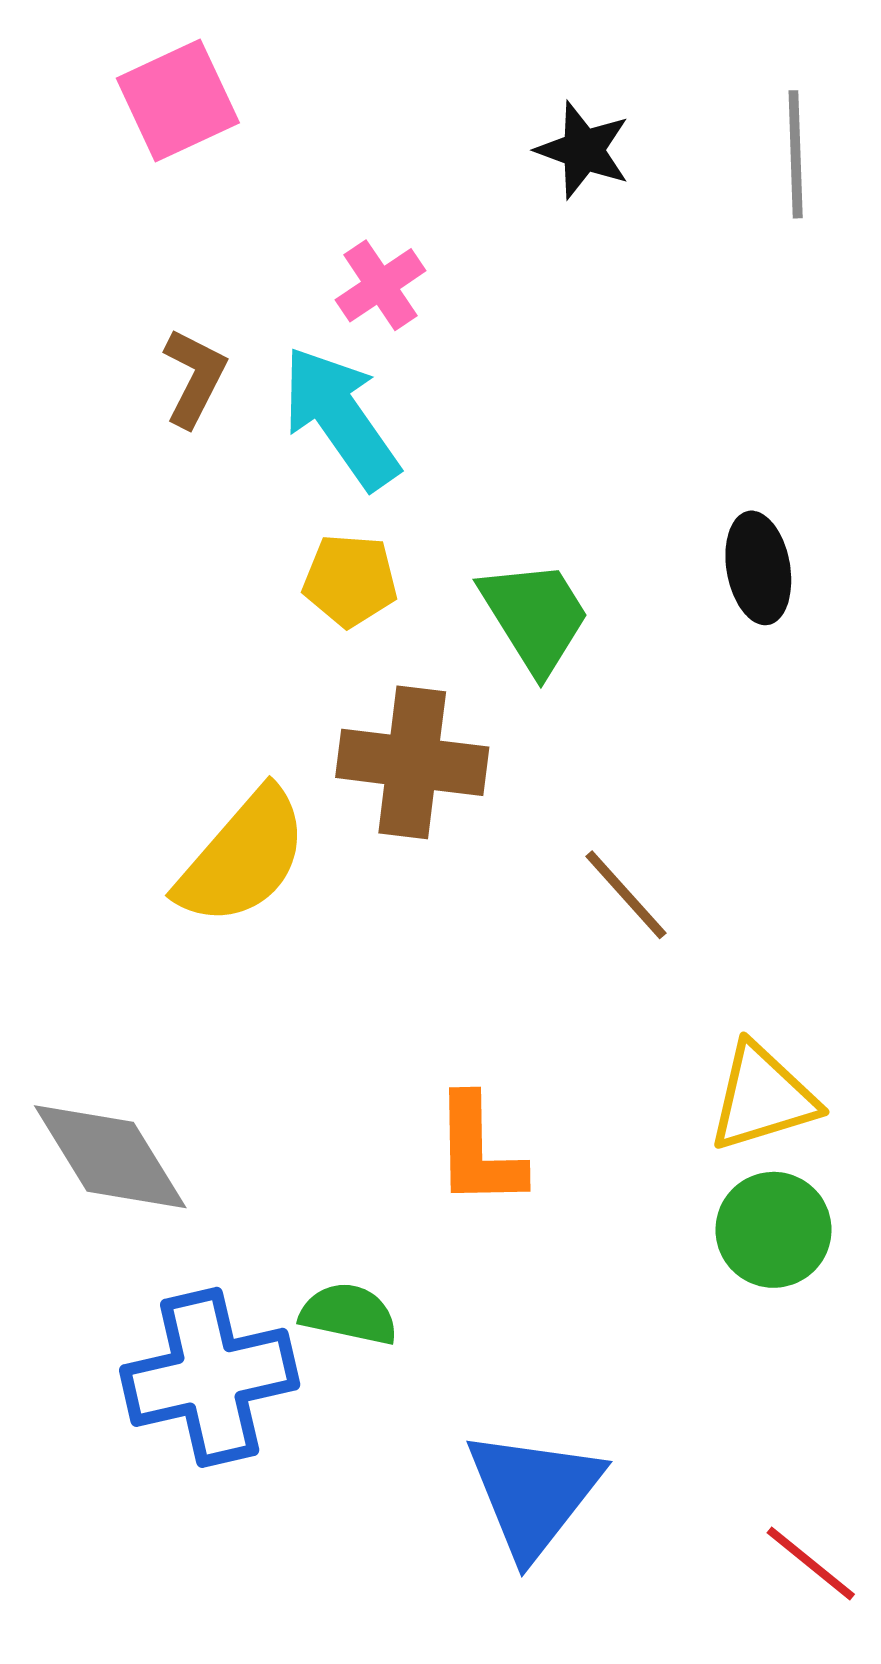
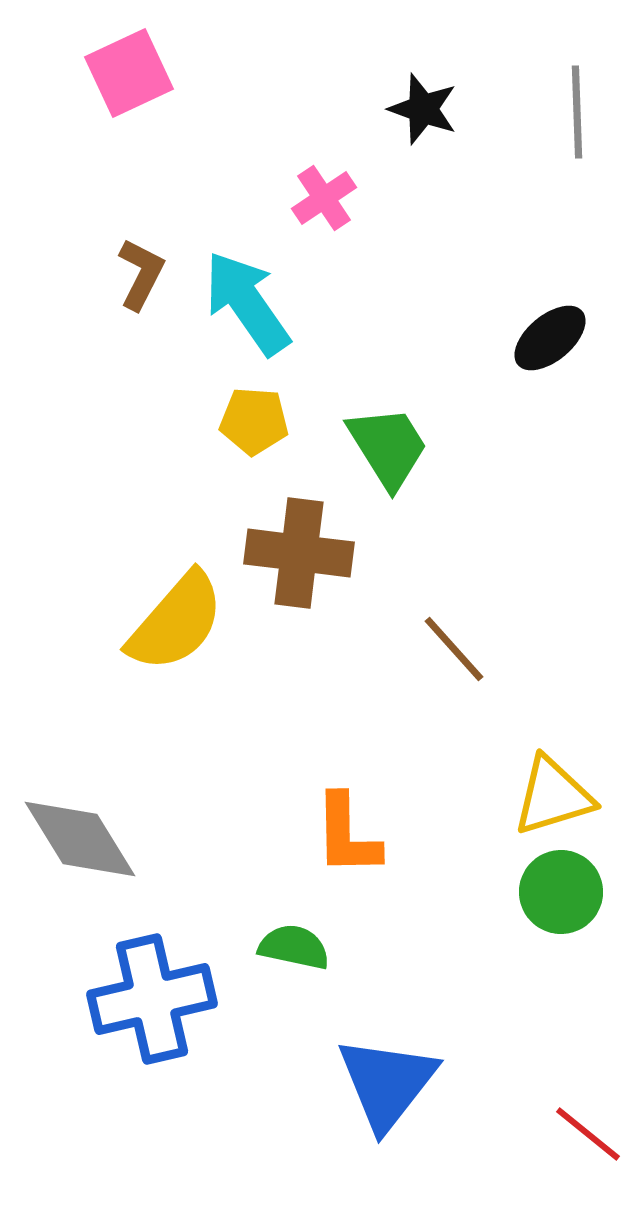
pink cross: (381, 285) -> (324, 198), moved
black ellipse: (758, 568) -> (550, 338), moved, turned 60
green semicircle: (349, 1314) -> (294, 947), moved

